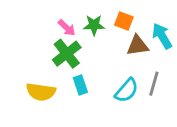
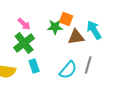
green star: (94, 25) -> (55, 27), moved

